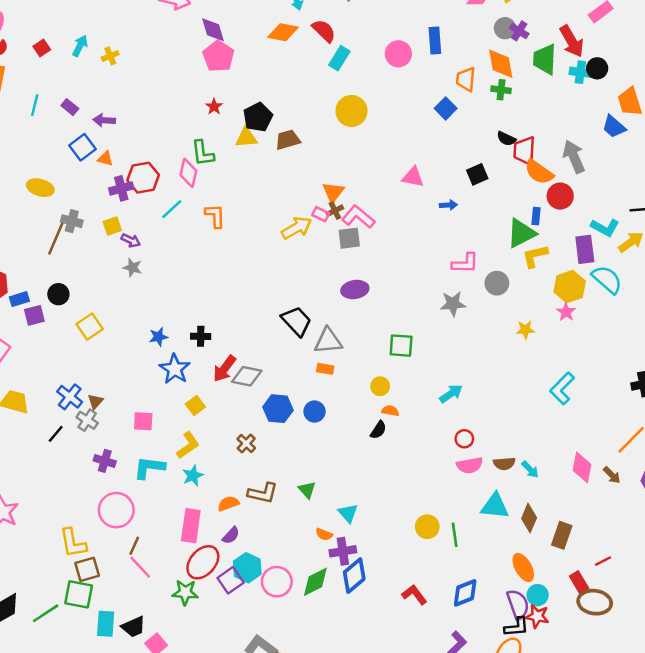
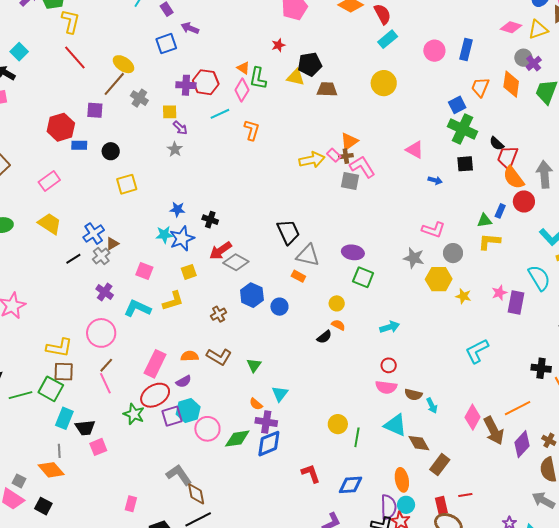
green cross: (501, 90) -> (463, 129), moved, size x1.8
orange triangle: (105, 159) -> (243, 68), moved
green triangle: (521, 233) -> (484, 221), size x0.6
brown line: (56, 239) -> (114, 84), moved
purple rectangle: (585, 249) -> (516, 303), moved
yellow hexagon: (570, 287) -> (439, 279), moved
purple ellipse: (355, 289) -> (353, 252), moved
purple square: (34, 315) -> (95, 110), moved
brown arrow: (612, 475) -> (494, 431), size x1.8
cyan star: (193, 476) -> (164, 235), moved
brown diamond: (529, 518) -> (419, 443), turned -70
yellow L-shape: (73, 543) -> (59, 348), turned -88

